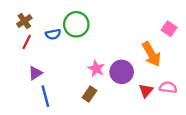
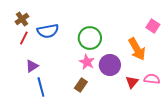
green circle: (76, 24) -> (90, 38), moved
blue semicircle: (53, 34) -> (48, 31), size x1.5

